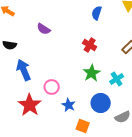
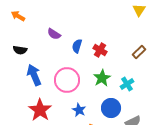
blue semicircle: (97, 13) -> (77, 46), moved
pink circle: (52, 87) -> (67, 80), moved, size x1.6

